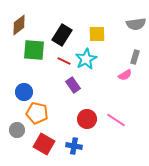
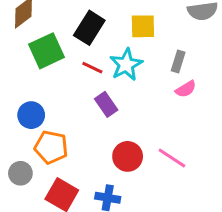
green square: (34, 50) -> (46, 51), turned -30
gray rectangle: (135, 57) -> (178, 62), moved

